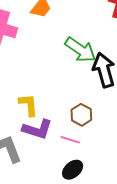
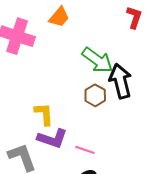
brown hexagon: (81, 115) -> (95, 95), moved

